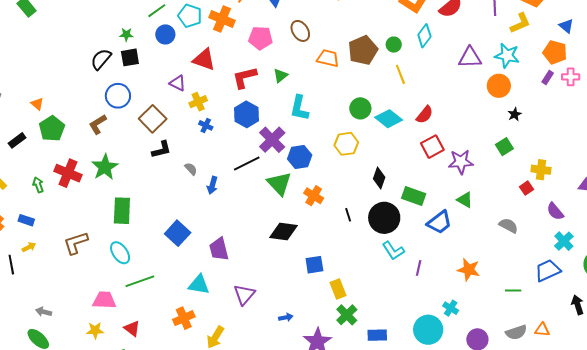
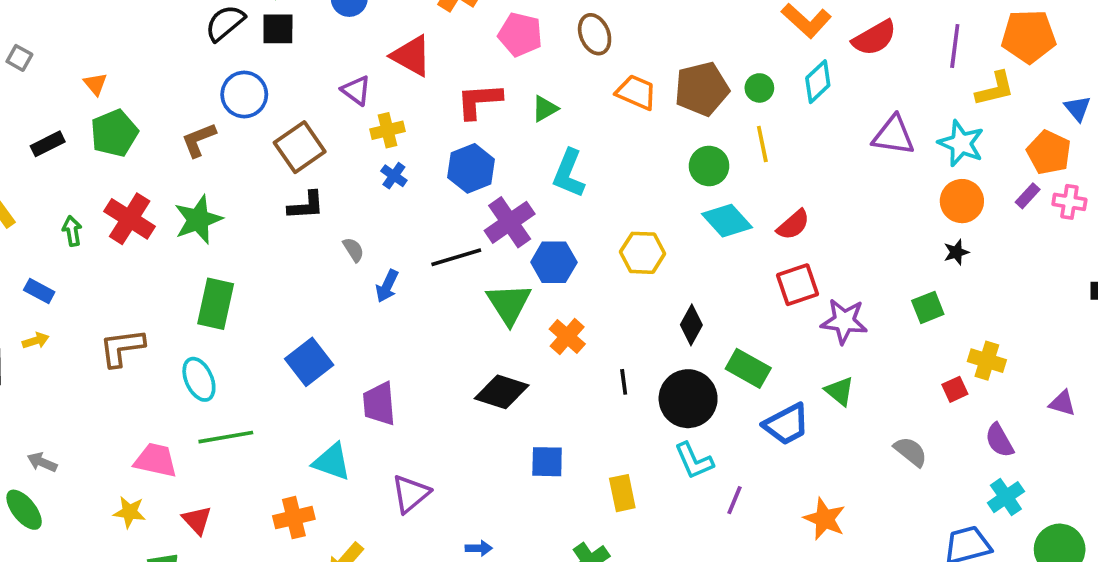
orange circle: (499, 86) -> (962, 201), moved
green circle: (360, 108) -> (709, 166), moved
yellow rectangle: (338, 289) -> (622, 493), moved

